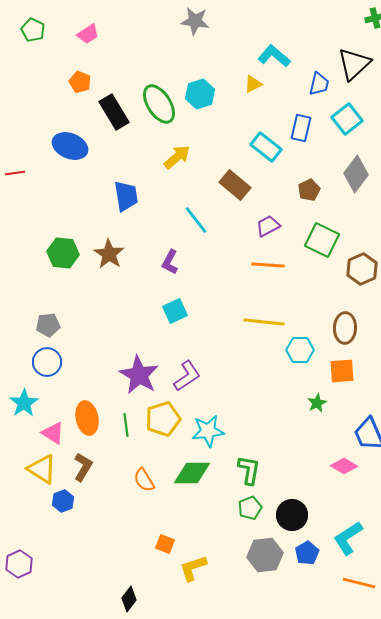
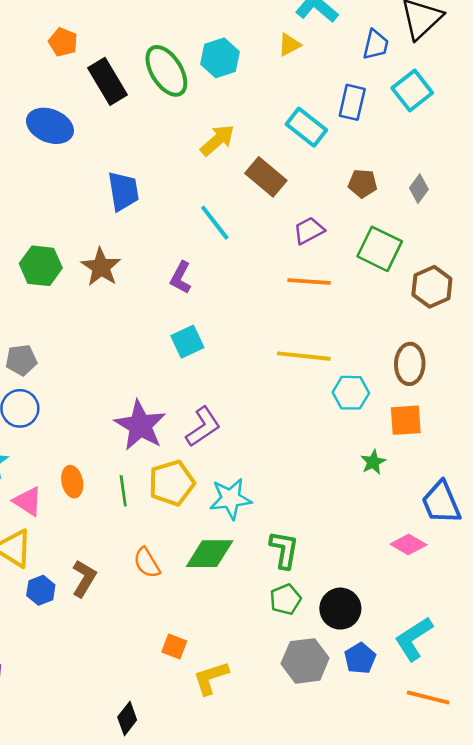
yellow arrow: (177, 157) -> (217, 140), moved
gray diamond: (356, 174) -> (419, 189), moved, size x0.6
brown pentagon: (309, 190) -> (363, 183), turned 30
orange ellipse: (87, 418) -> (72, 482), size x0.7
brown L-shape: (83, 467) -> (84, 578), moved

